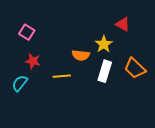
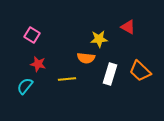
yellow star: (104, 44) -> (99, 39), moved, turned 30

